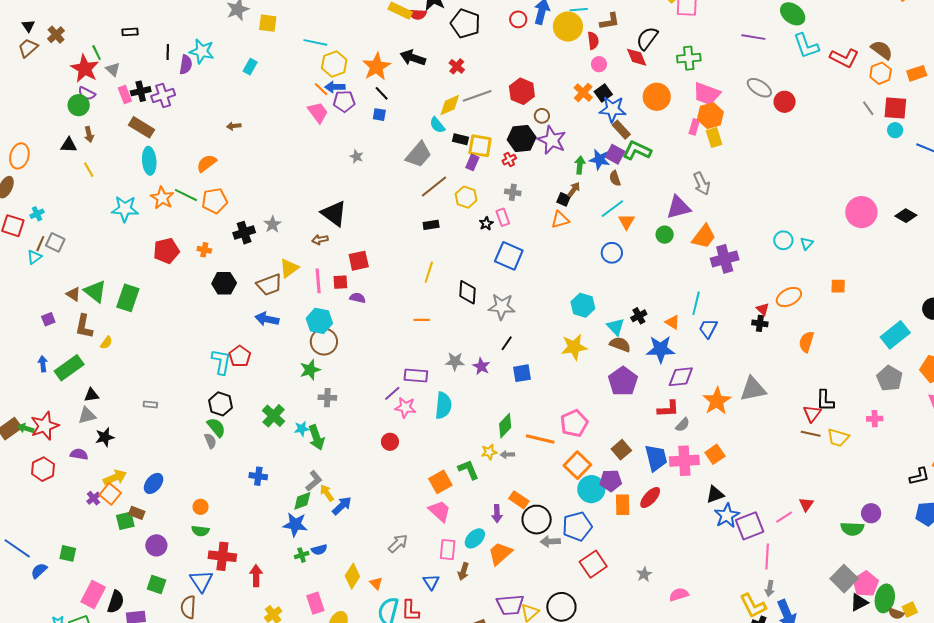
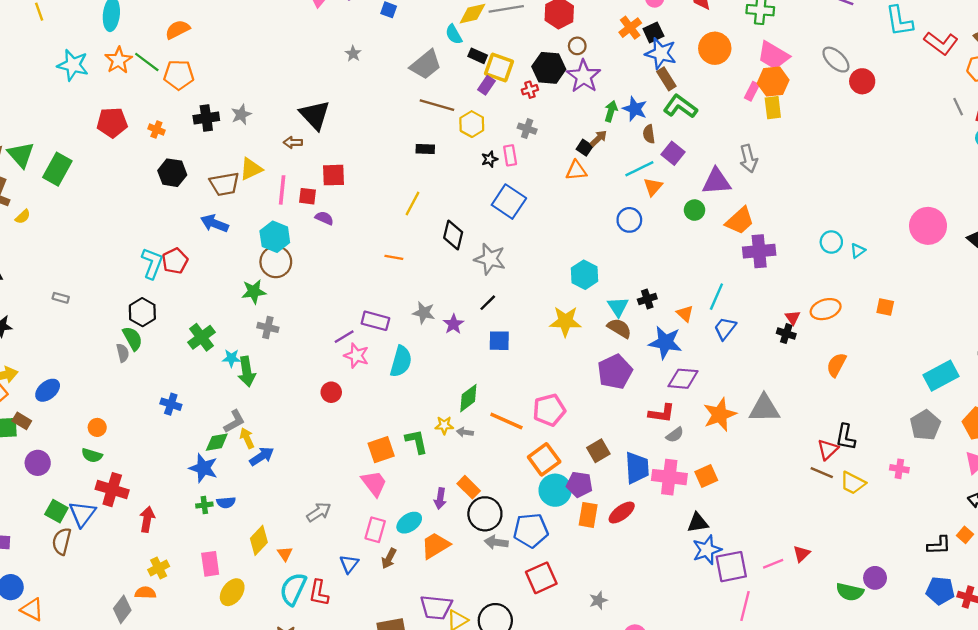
purple square: (615, 154) -> (673, 153), moved
brown line: (434, 187) -> (437, 105), turned 44
green square: (156, 585) -> (56, 511), moved

